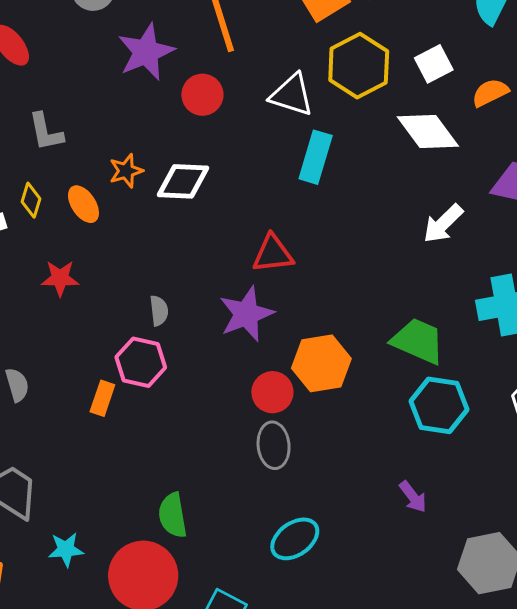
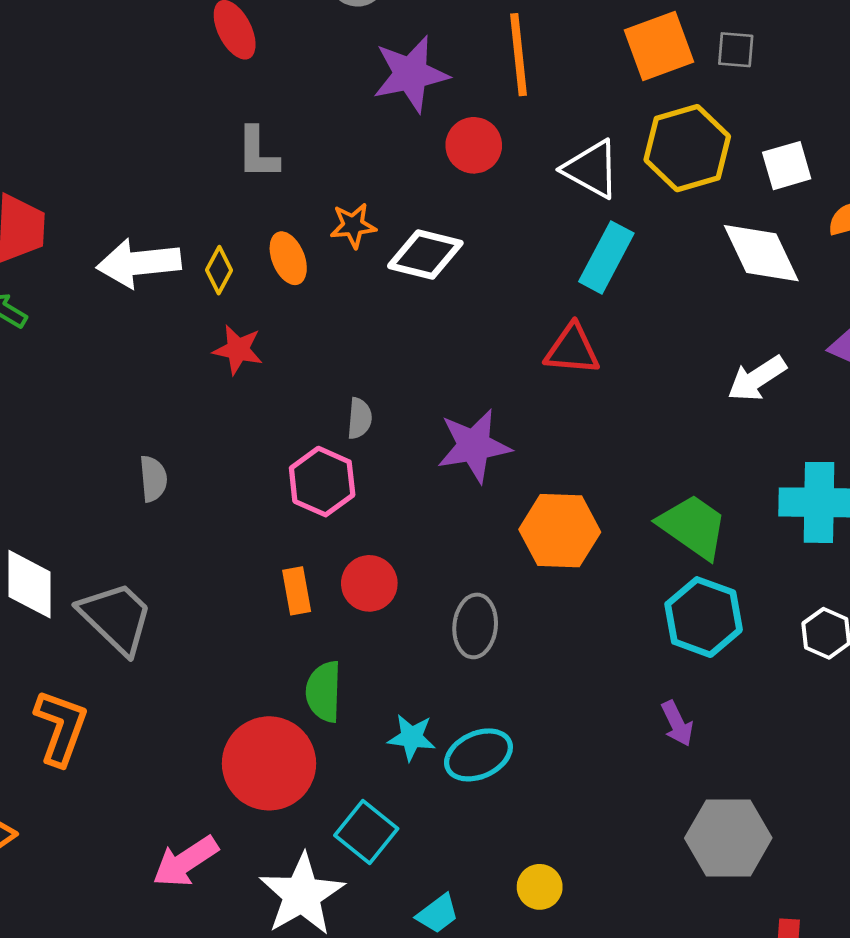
yellow diamond: (31, 200) -> (219, 270), moved
red triangle: (273, 254) -> (572, 349), moved
red circle: (272, 392) -> (369, 583), moved
orange rectangle: (102, 398) -> (297, 591), moved, turned -40
purple arrow: (413, 497) -> (677, 724), moved
cyan star: (66, 550) -> (412, 737), moved

